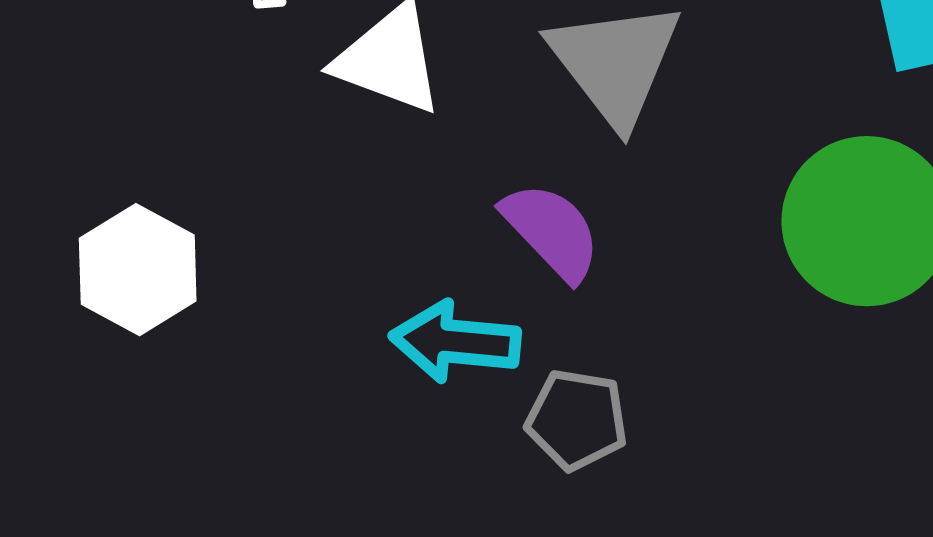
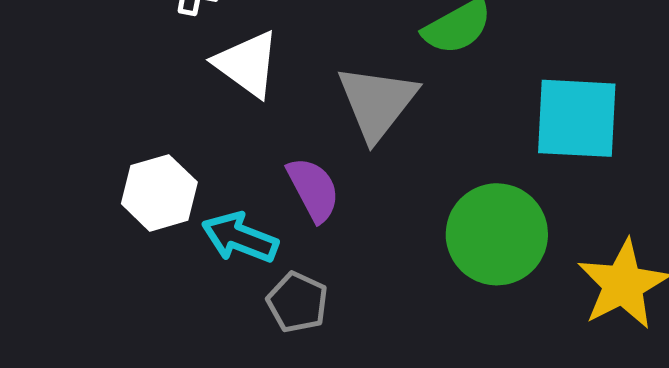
white hexagon: (138, 270) -> (159, 193), moved

